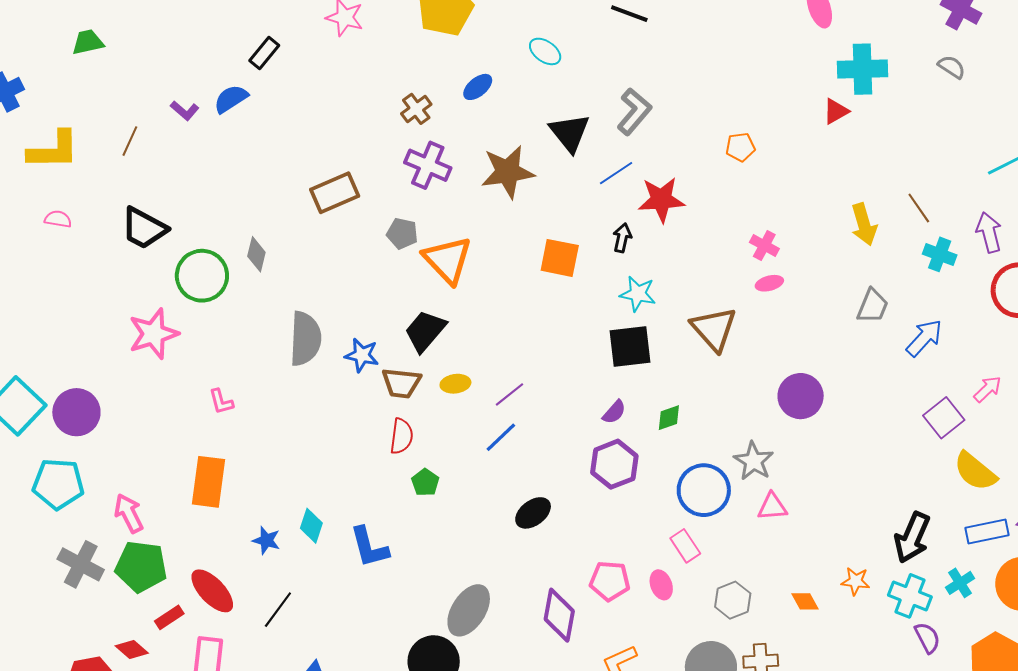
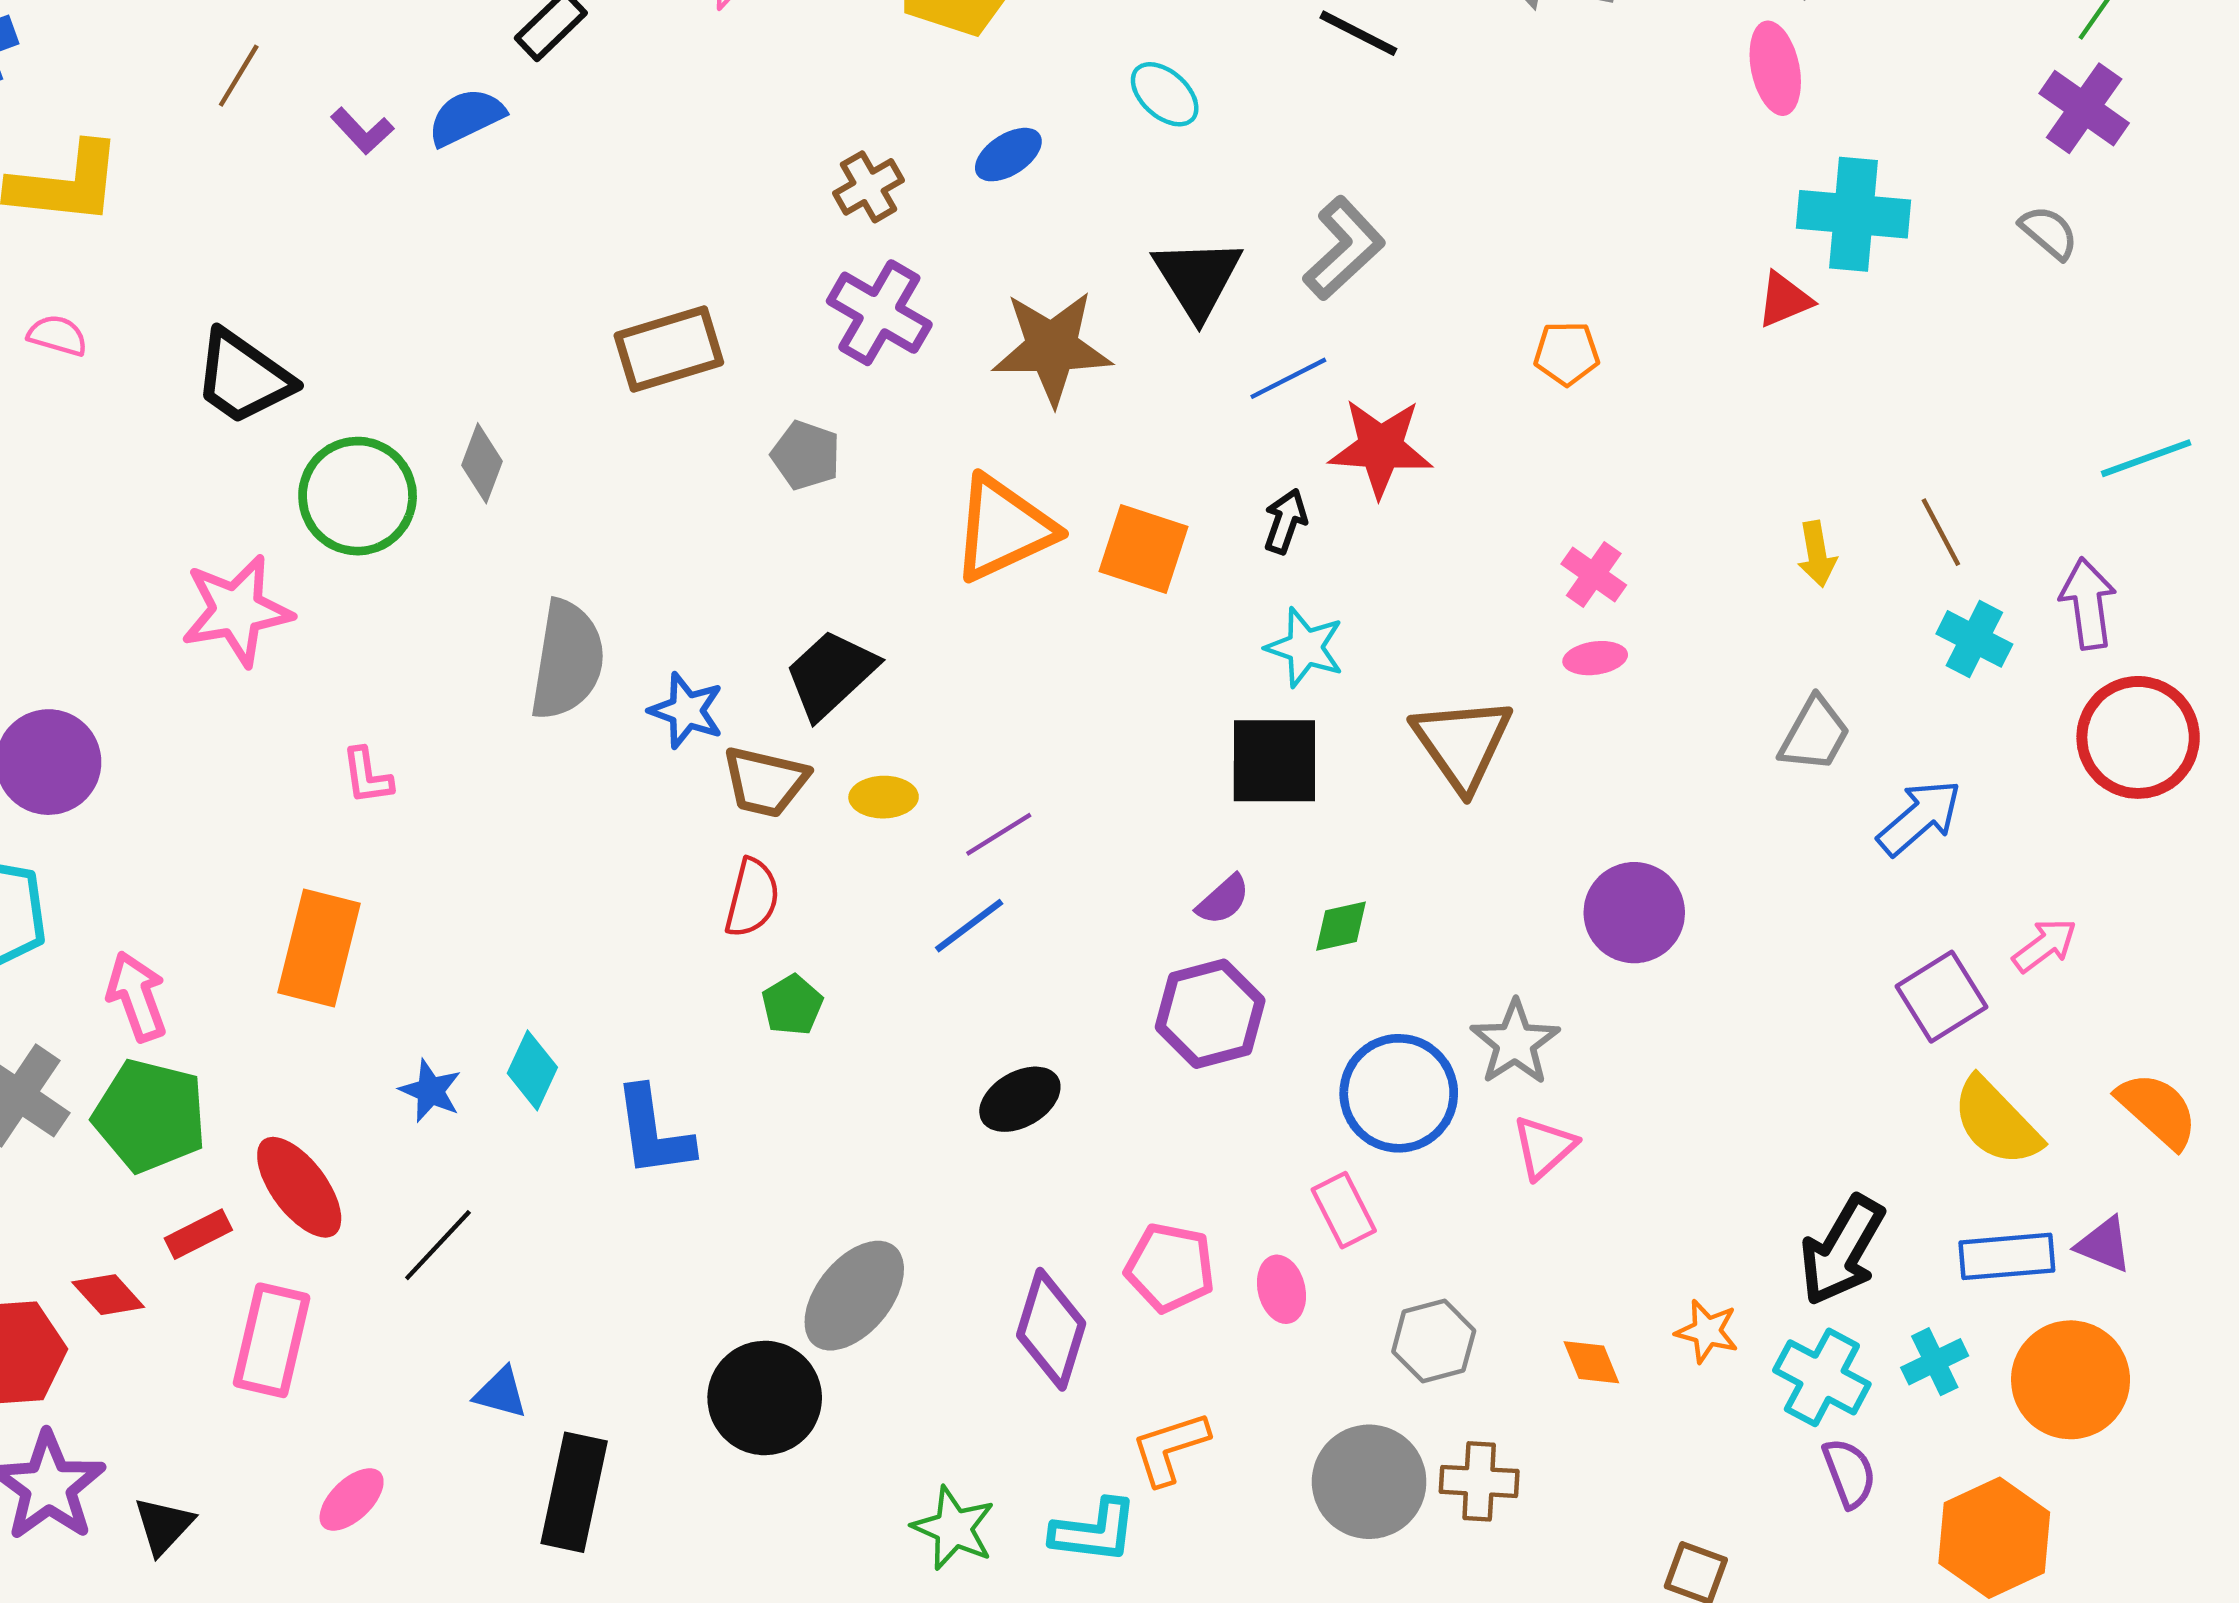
brown line: (130, 141) -> (239, 76), moved
yellow arrow: (864, 224) -> (1817, 554), size x0.7
orange triangle: (447, 260) -> (1003, 529), moved, turned 42
pink triangle: (772, 507) -> (1544, 1147), turned -44

